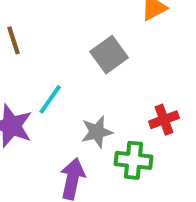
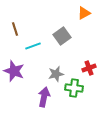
cyan line: (50, 99) -> (33, 46), moved, turned 35

